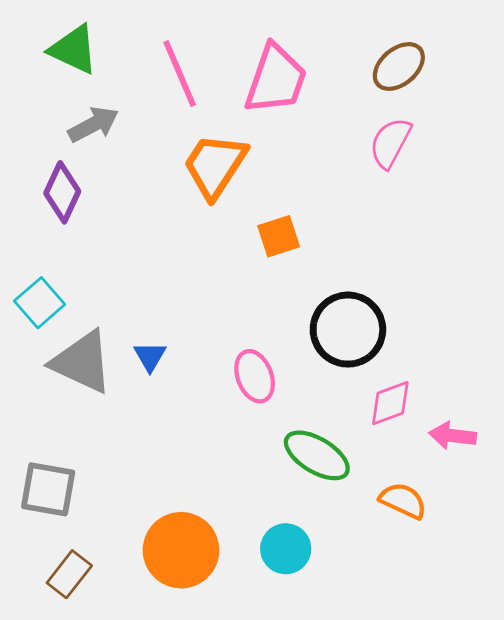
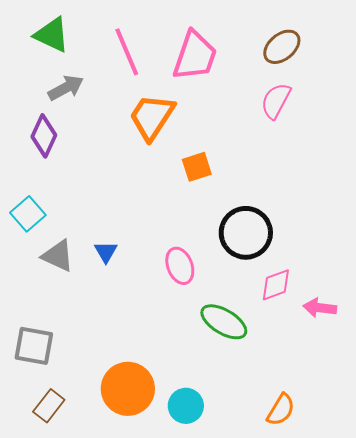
gray triangle: (82, 362) -> (58, 256), size x0.7
orange semicircle: (403, 501) -> (281, 410), moved, turned 96
cyan circle: (286, 549) -> (186, 406), moved

